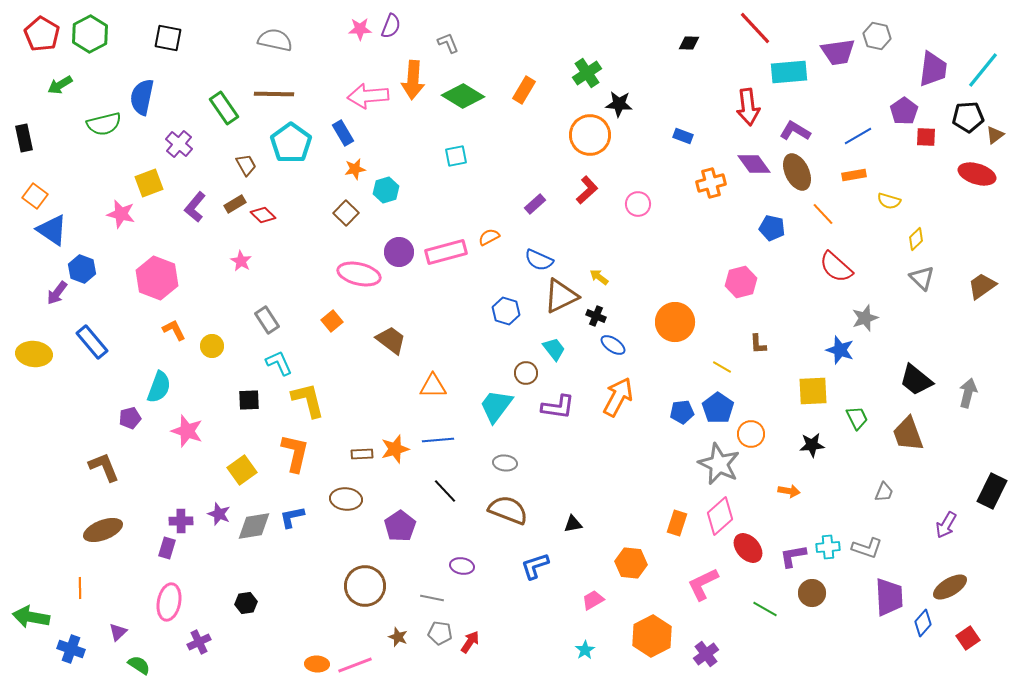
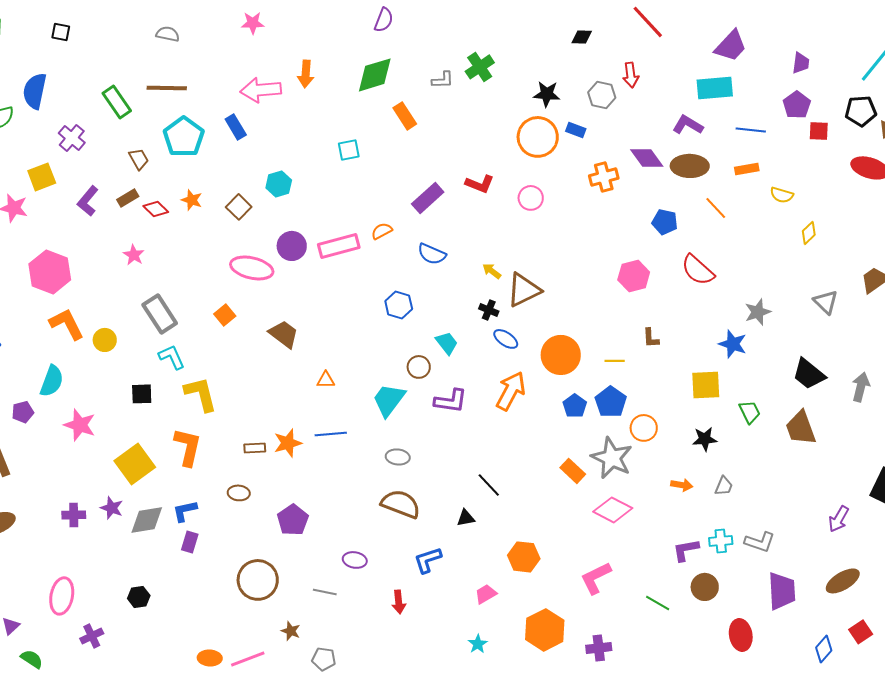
purple semicircle: (391, 26) -> (384, 20), moved
gray hexagon: (877, 36) -> (602, 95), moved
black square: (168, 38) -> (61, 32), size x0.7
gray semicircle: (275, 40) -> (168, 34), size x0.7
gray L-shape: (448, 43) -> (443, 80), moved, turned 110
purple trapezoid: (838, 52) -> (731, 46), turned -39
purple trapezoid: (933, 69) -> (801, 63), moved, size x0.6
cyan rectangle: (789, 72) -> (715, 88), moved
orange arrow: (413, 80) -> (306, 74), size x0.7
orange rectangle: (524, 90) -> (405, 116), moved, turned -64
green diamond: (463, 96) -> (375, 75), moved, turned -48
black star: (619, 104) -> (547, 94), moved
red arrow: (748, 107) -> (631, 75), moved, size x0.7
orange circle: (590, 135) -> (538, 137), moved
blue line: (858, 136) -> (751, 130), turned 36
orange star: (355, 169) -> (192, 200), moved, turned 30
brown ellipse: (797, 172) -> (690, 166), turned -63
red L-shape: (587, 190) -> (480, 184), turned 64
purple rectangle: (535, 204) -> (428, 198), size x1.5
red semicircle: (836, 267) -> (698, 270), moved
gray triangle: (922, 278) -> (826, 302), moved
brown triangle: (561, 296) -> (524, 290), moved
gray rectangle: (267, 320) -> (160, 314), size x1.4
orange circle: (675, 322) -> (561, 355), moved
orange L-shape: (174, 330) -> (67, 324), size x1.5
yellow line: (722, 367) -> (615, 361), turned -30
orange triangle: (433, 386) -> (326, 380), size x0.7
blue pentagon: (682, 412) -> (575, 406), turned -30
yellow square: (242, 470) -> (135, 464), size x1.4
black line: (445, 491) -> (489, 485), moved
gray trapezoid: (884, 492) -> (724, 486), moved
brown ellipse: (346, 499) -> (239, 493), size x0.7
pink diamond: (720, 516) -> (613, 510), turned 69
orange rectangle: (677, 523) -> (573, 471), moved, turned -65
purple rectangle: (167, 548) -> (190, 542), moved
red ellipse: (748, 548) -> (741, 635), moved, turned 32
blue diamond: (923, 623) -> (824, 649), moved
gray pentagon: (440, 633) -> (324, 659), moved
red arrow: (470, 642) -> (399, 602), moved, turned 140
purple cross: (706, 654) -> (599, 648), turned 30

